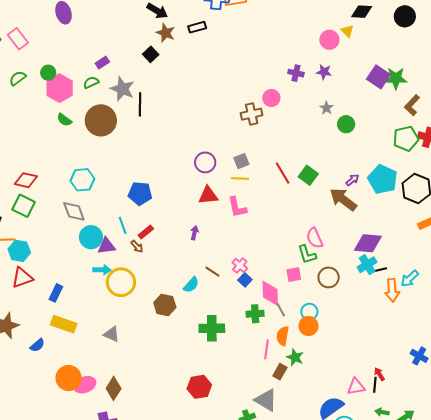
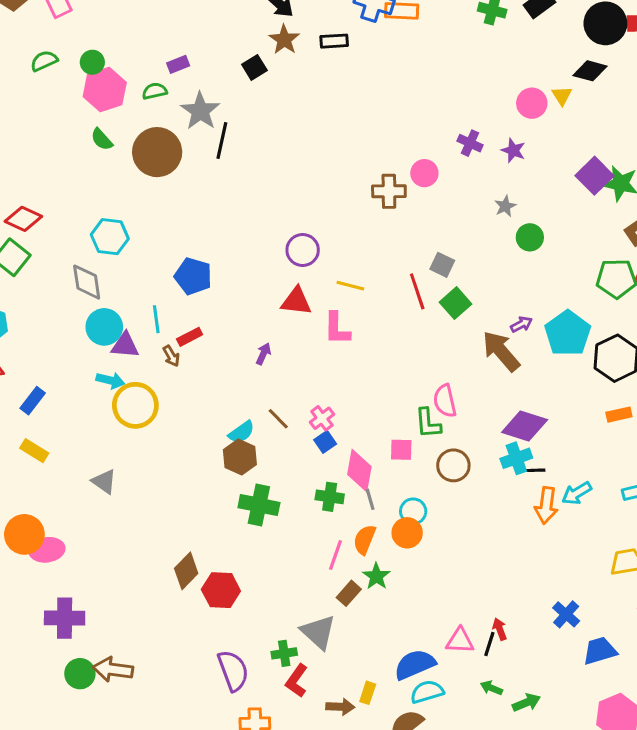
gray square: (241, 161) -> (442, 265), moved, turned 35
brown hexagon: (165, 305) -> (240, 457), moved
yellow rectangle: (64, 324) -> (34, 451), size x0.7
brown diamond: (114, 388) -> (186, 571), moved

